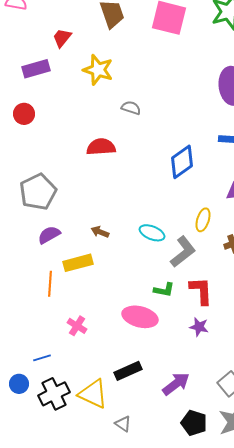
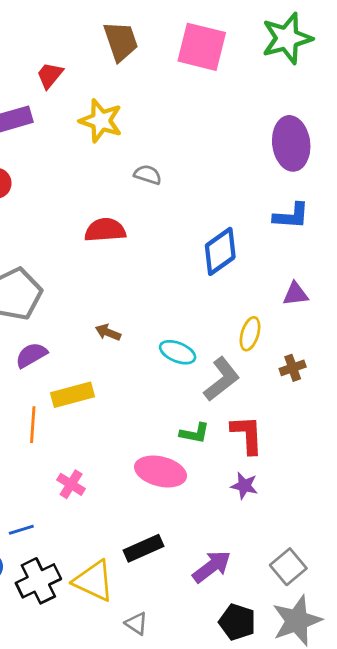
brown arrow: (100, 232) -> (108, 332), moved

